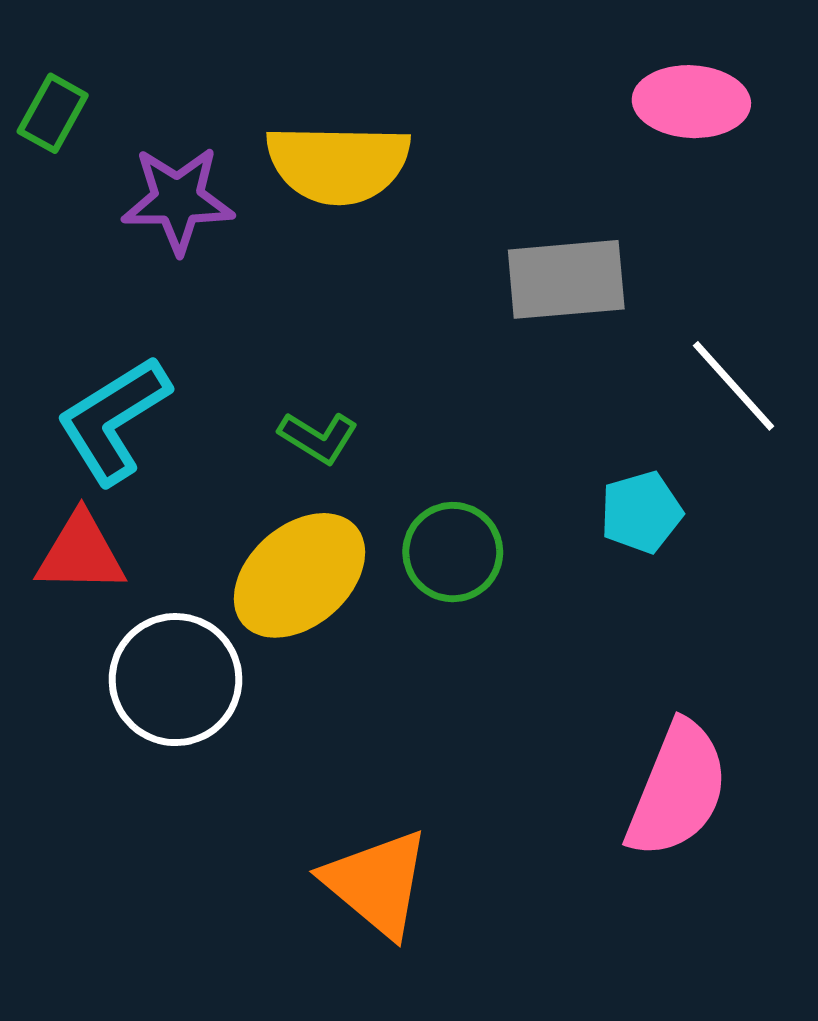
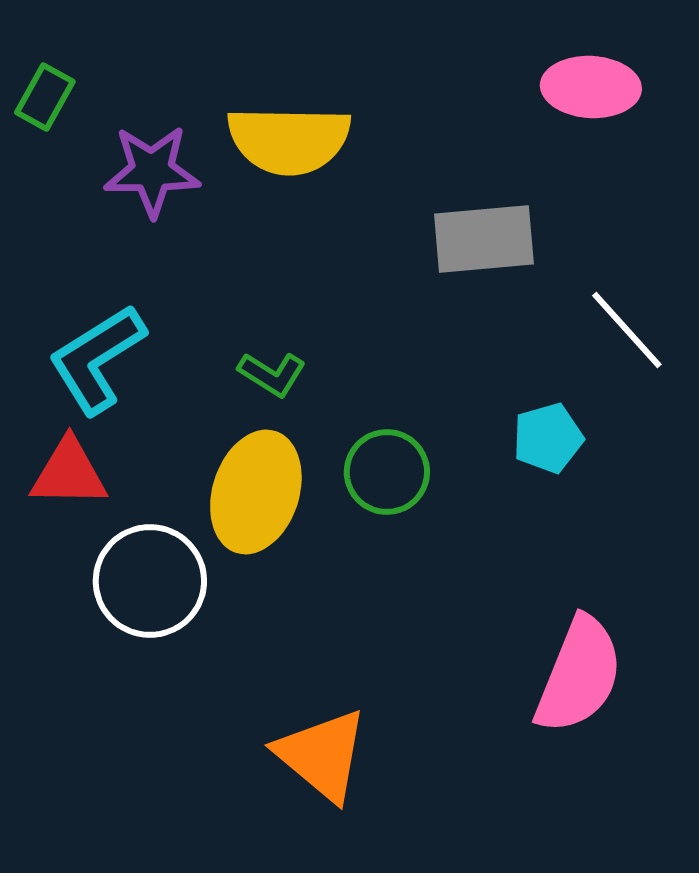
yellow ellipse: (299, 575) -> (256, 492), turned -31

